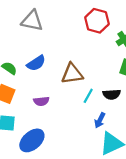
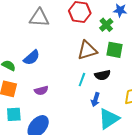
gray triangle: (32, 21) -> (39, 18), moved
brown triangle: (72, 74) -> (87, 50), moved

